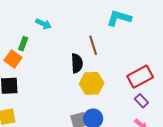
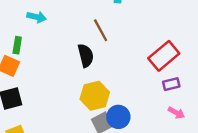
yellow hexagon: (92, 83) -> (95, 96), moved
purple rectangle: (141, 101) -> (171, 84), turned -48

